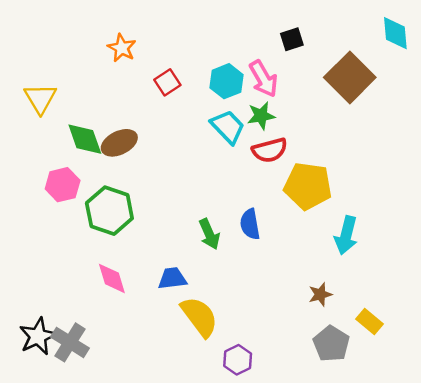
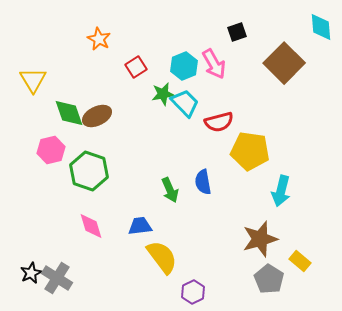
green star: (261, 116) -> (163, 94), moved
brown star: (320, 294) -> (260, 239), size x1.8
black star: (38, 336) -> (31, 273), size x0.7

